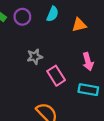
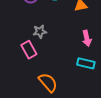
pink rectangle: (56, 76) -> (29, 50), moved

